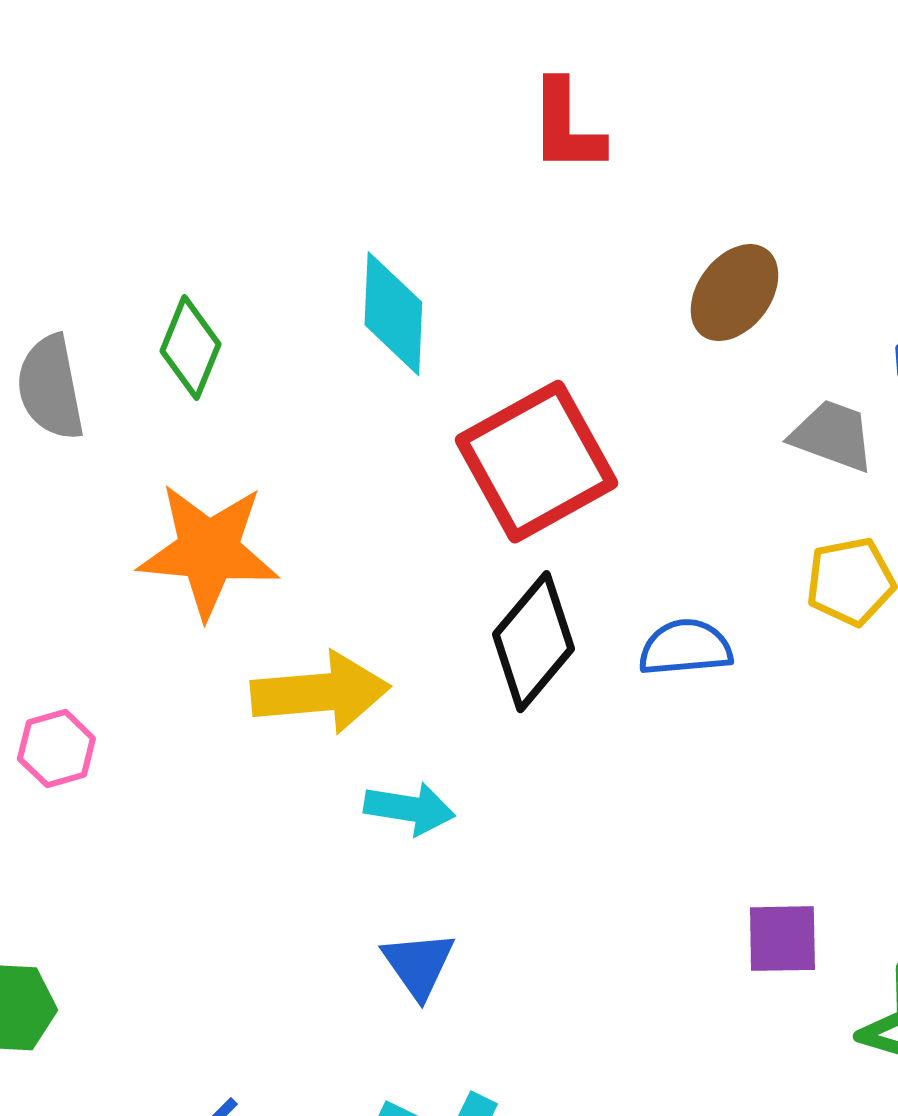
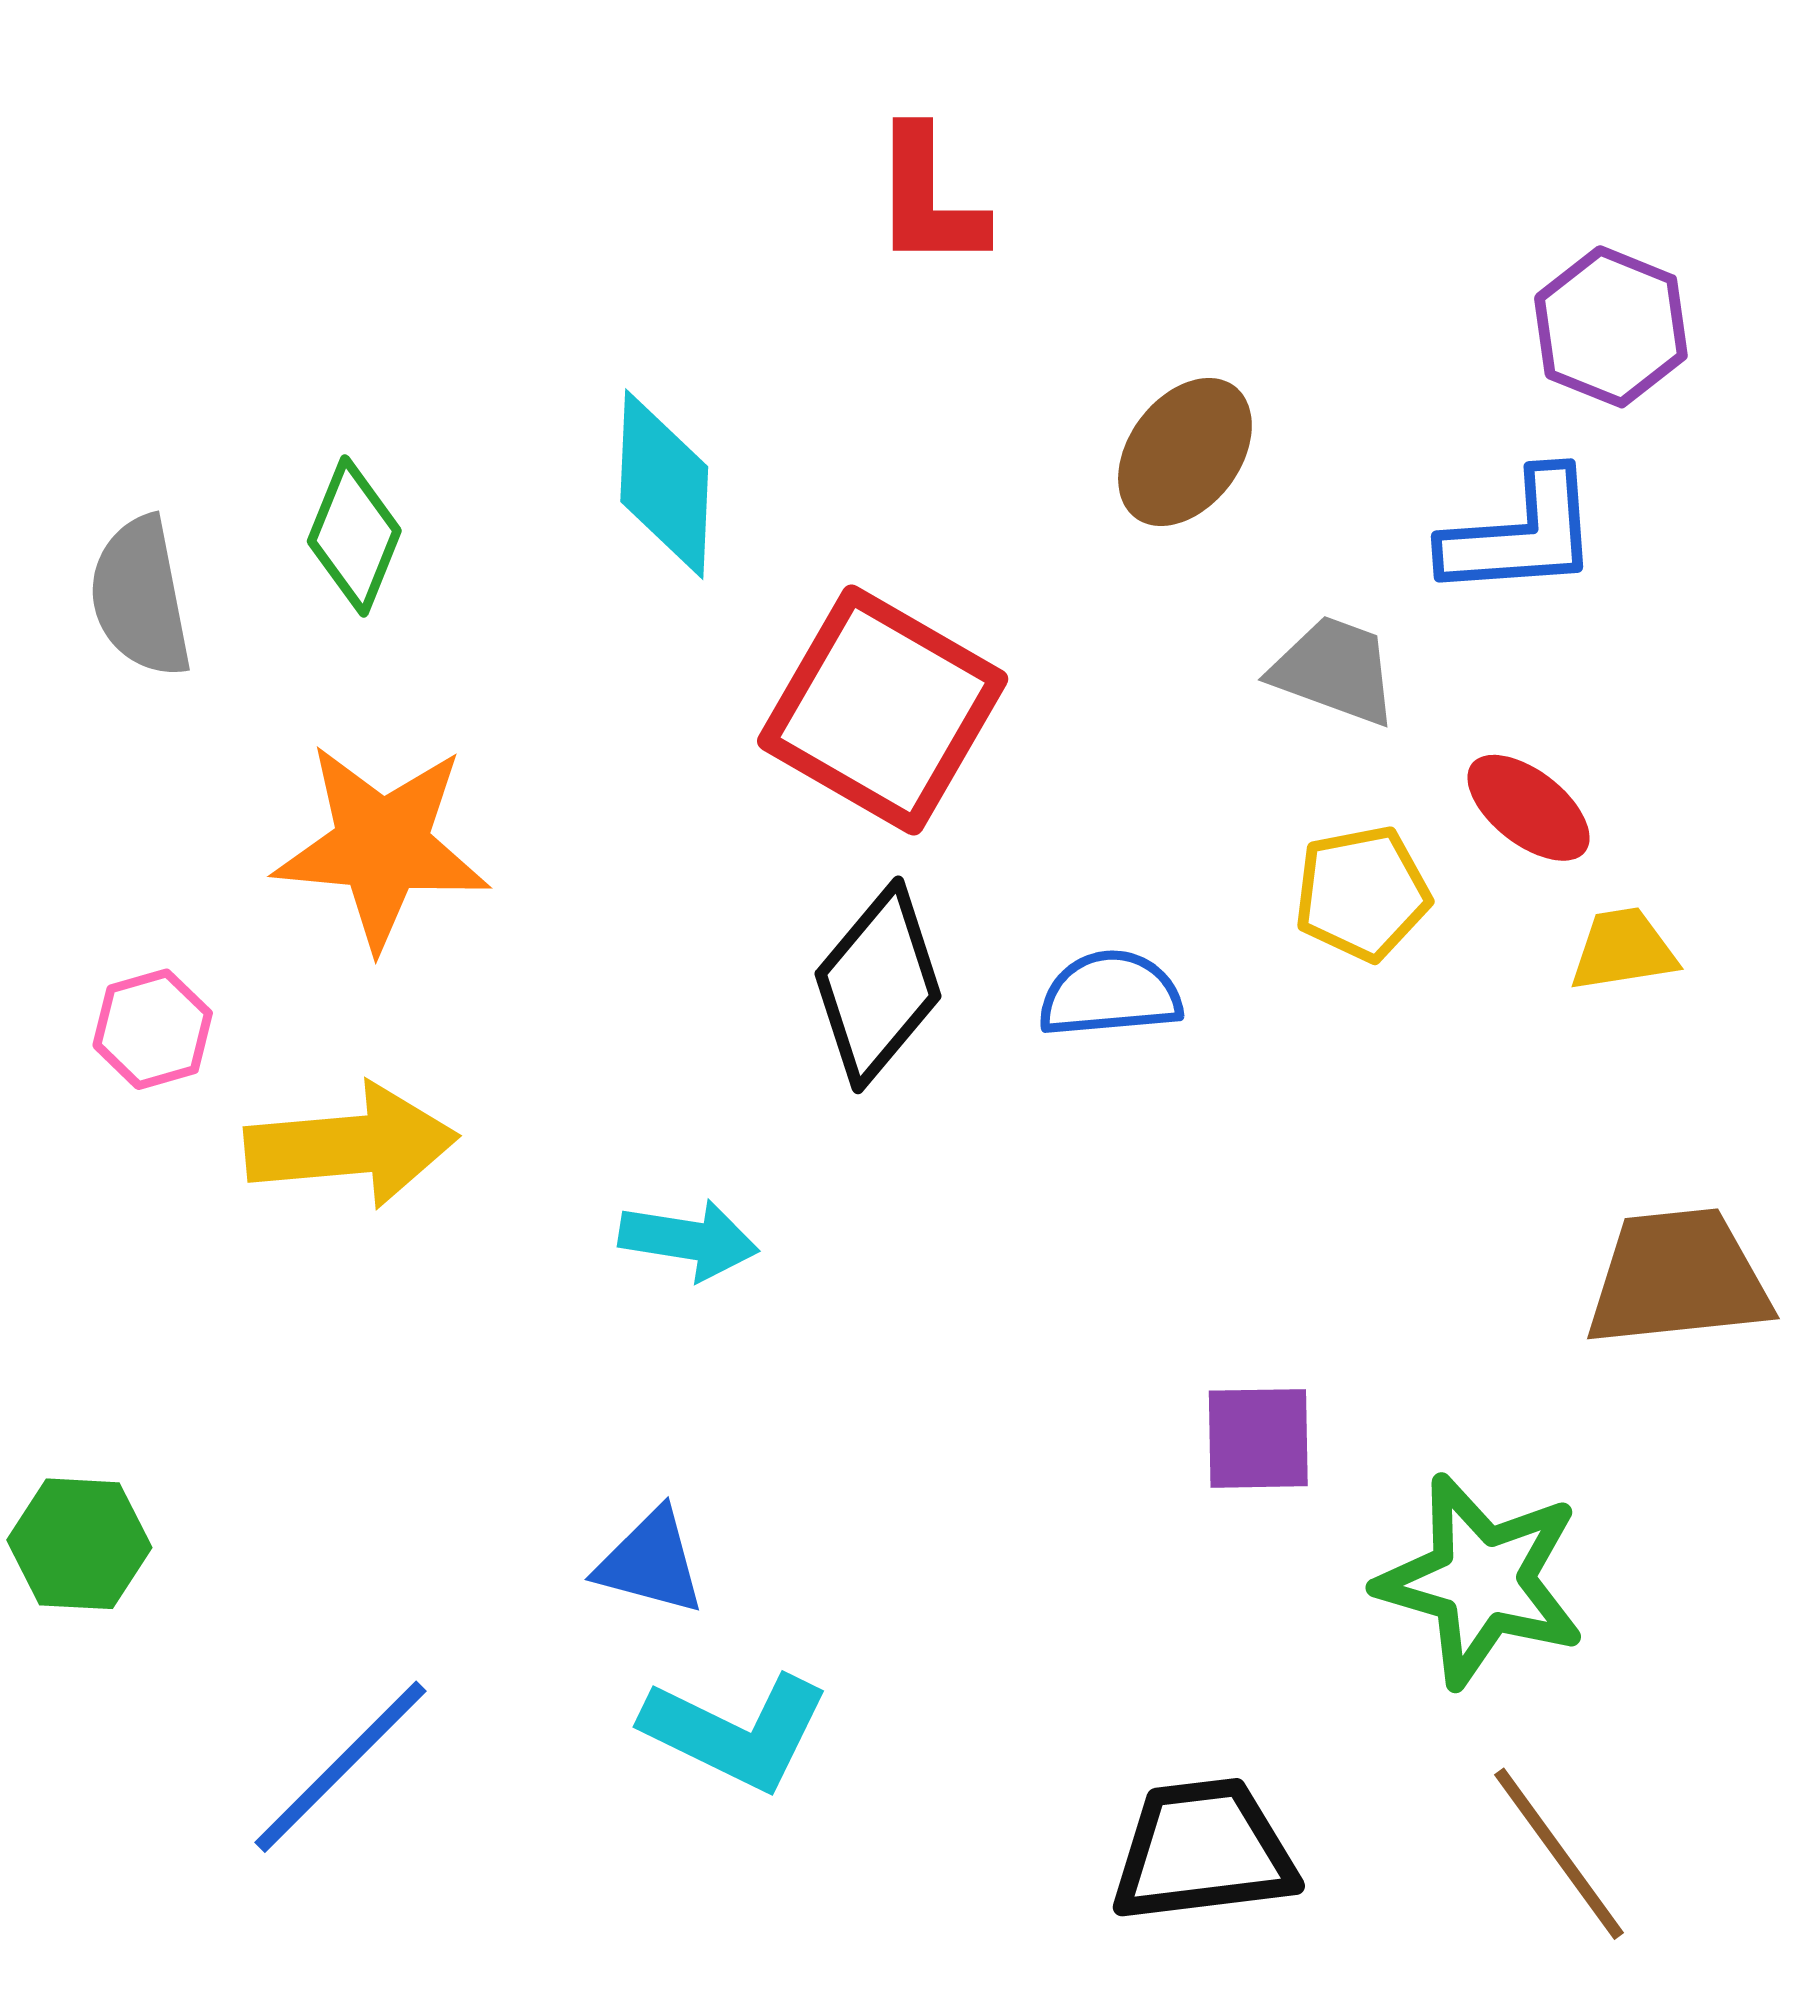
red square: (536, 462) -> (883, 710), turned -31
yellow arrow: (320, 693) -> (351, 1145), moved
pink hexagon: (56, 749) -> (153, 1029), moved
blue triangle: (418, 965) -> (650, 1562), moved, turned -40

